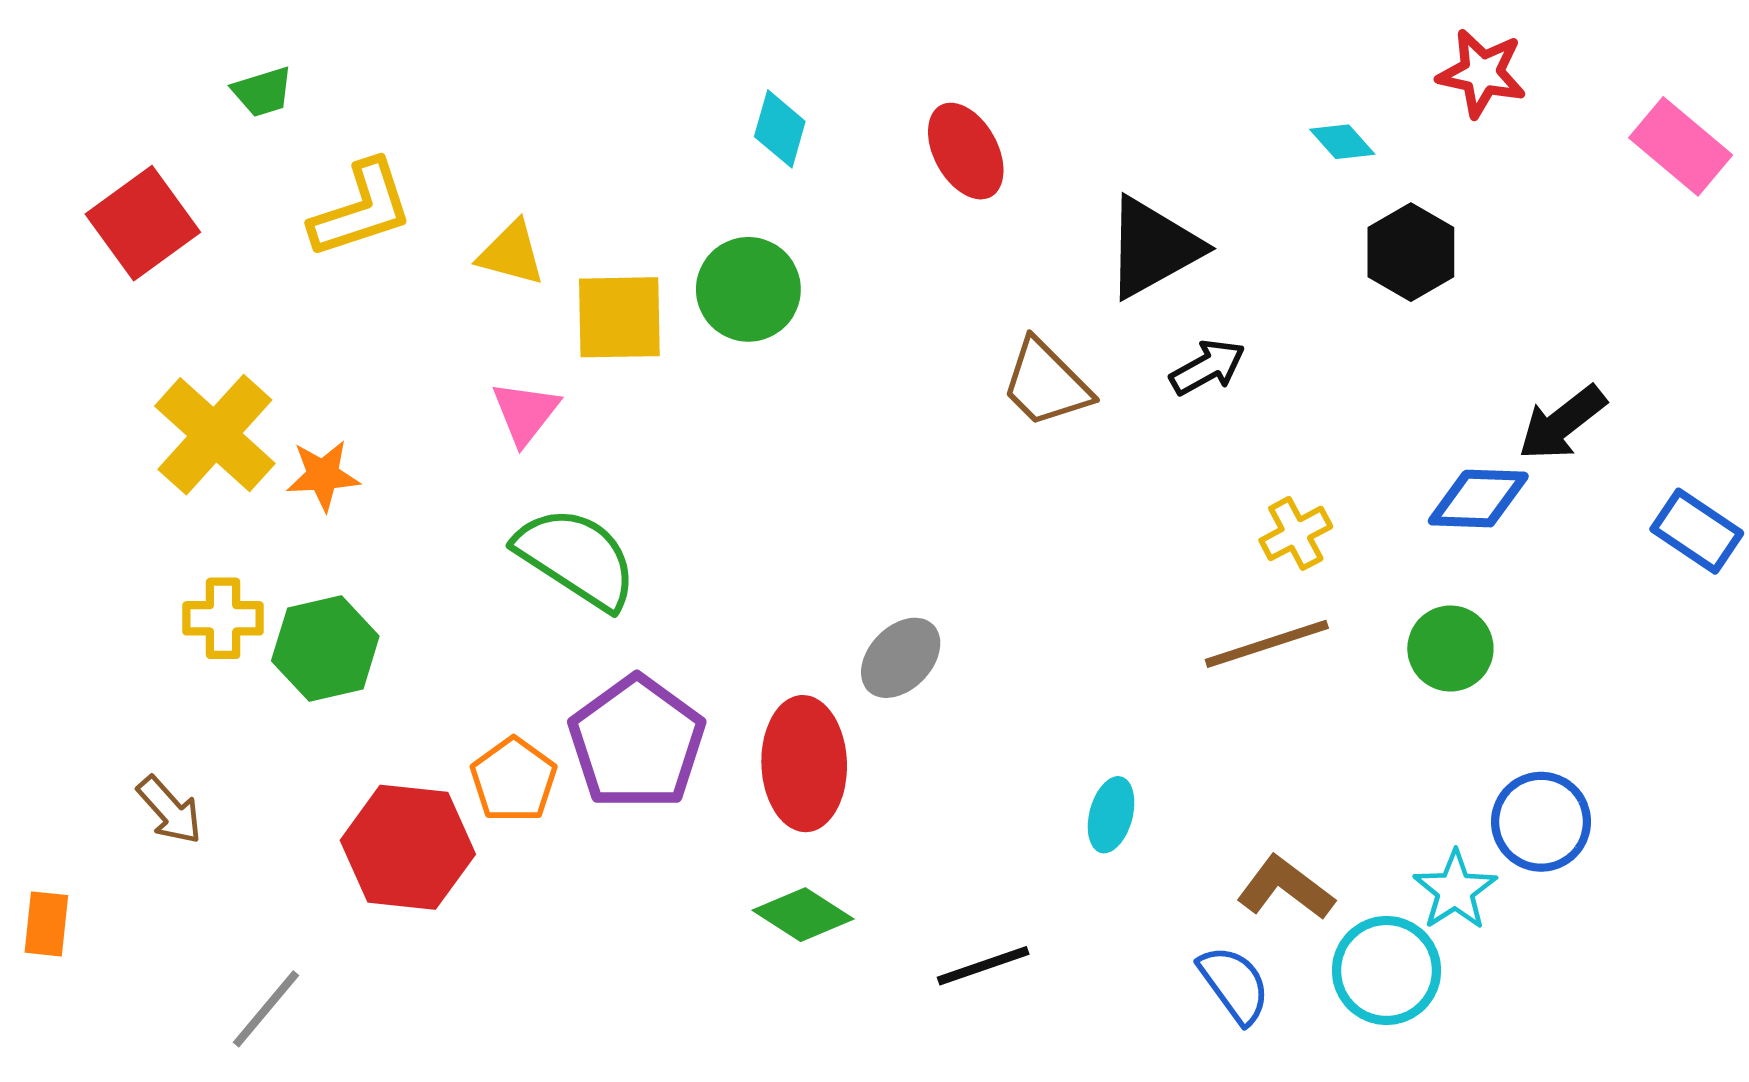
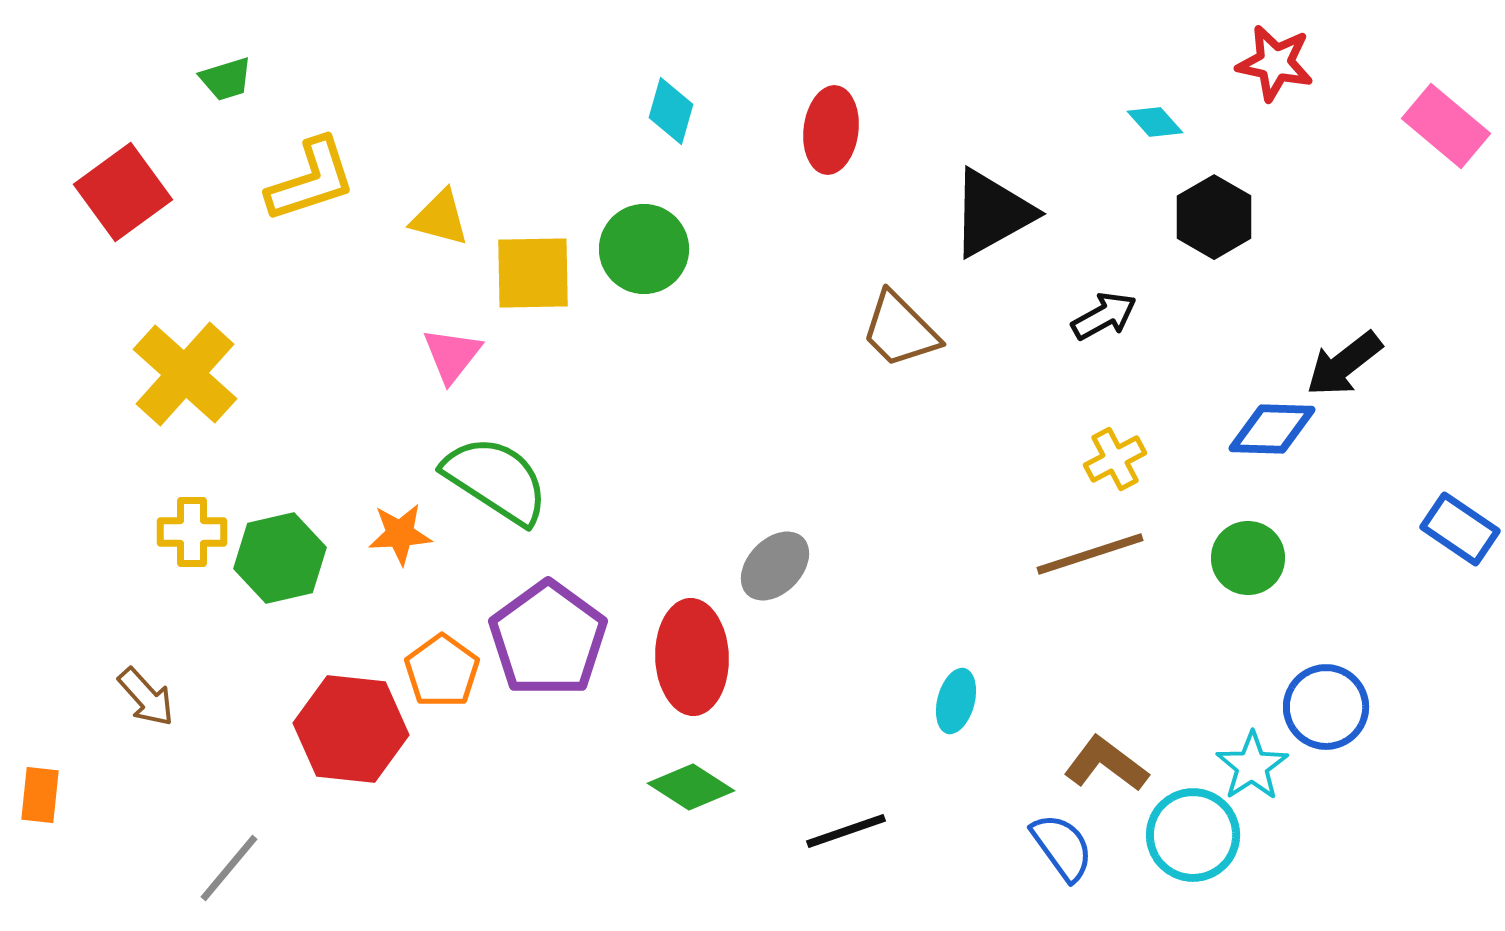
red ellipse: (966, 151) -> (831, 130), turned 36
black arrow: (1207, 367) -> (1104, 316), moved
orange star: (323, 475) -> (400, 534), moved
blue rectangle: (1697, 531) -> (1460, 529), moved

